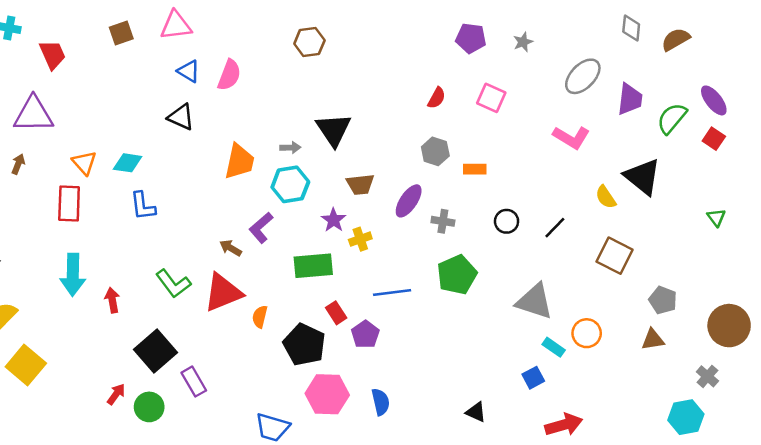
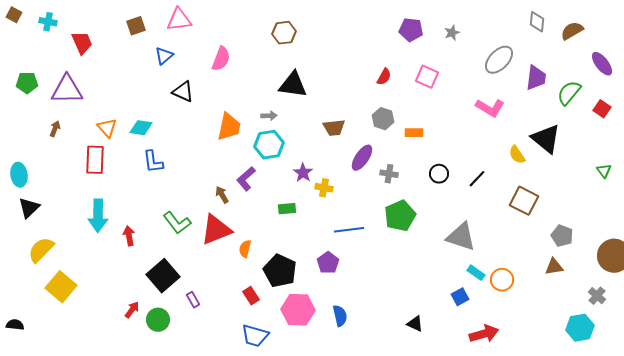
blue triangle: (189, 71) -> (164, 56), moved, turned 48
purple ellipse: (714, 100) -> (602, 64), moved
black triangle: (334, 130) -> (293, 85), moved, turned -48
brown trapezoid: (360, 184) -> (334, 128), moved
yellow cross: (360, 239) -> (324, 188), turned 30
brown arrow: (231, 248) -> (222, 195), turned 30
green rectangle: (313, 266) -> (287, 209), size x0.6
red rectangle: (336, 313) -> (251, 296), moved
orange circle: (587, 333) -> (502, 280), moved
purple rectangle: (194, 382) -> (193, 300), size x0.7

